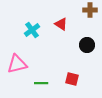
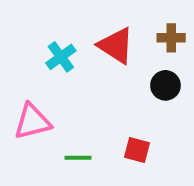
brown cross: (90, 10) -> (171, 38), moved
red triangle: (61, 24) -> (116, 45), size x1.5

